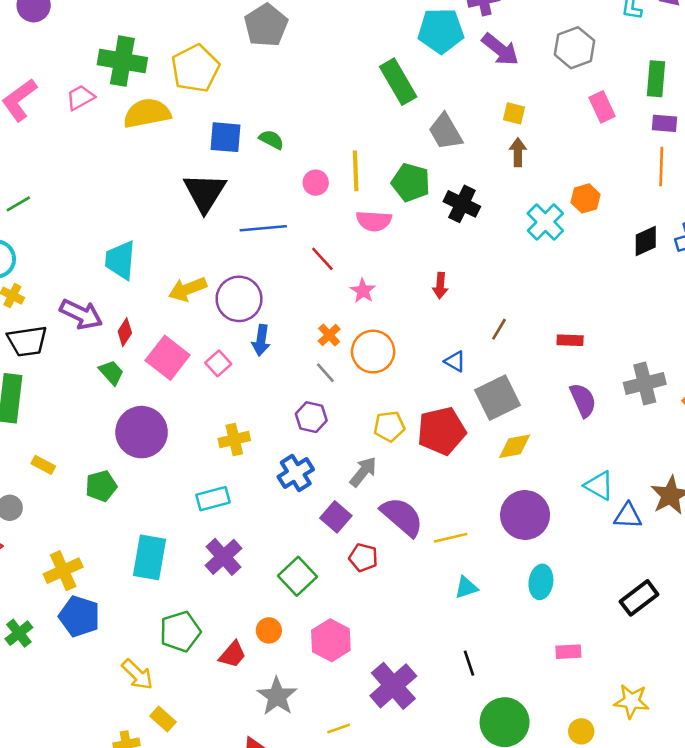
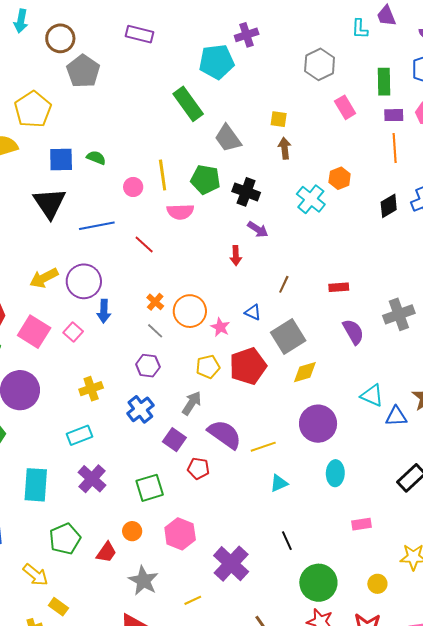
purple arrow: (500, 49) -> (258, 229), moved, size x0.7
pink star: (363, 291) -> (220, 327), moved
green square: (297, 576) -> (150, 488), turned 32

